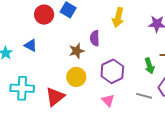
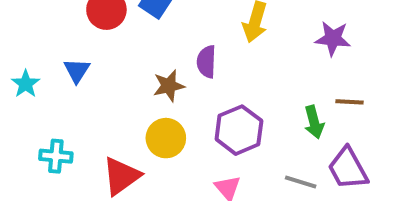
blue triangle: (31, 45) -> (77, 71), turned 32
cyan cross: (22, 88) -> (56, 156), size x0.7

